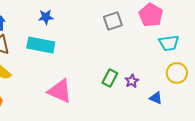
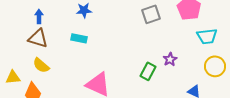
cyan rectangle: (41, 45) -> (79, 38), size x0.6
purple star: (132, 81) -> (170, 59), moved

